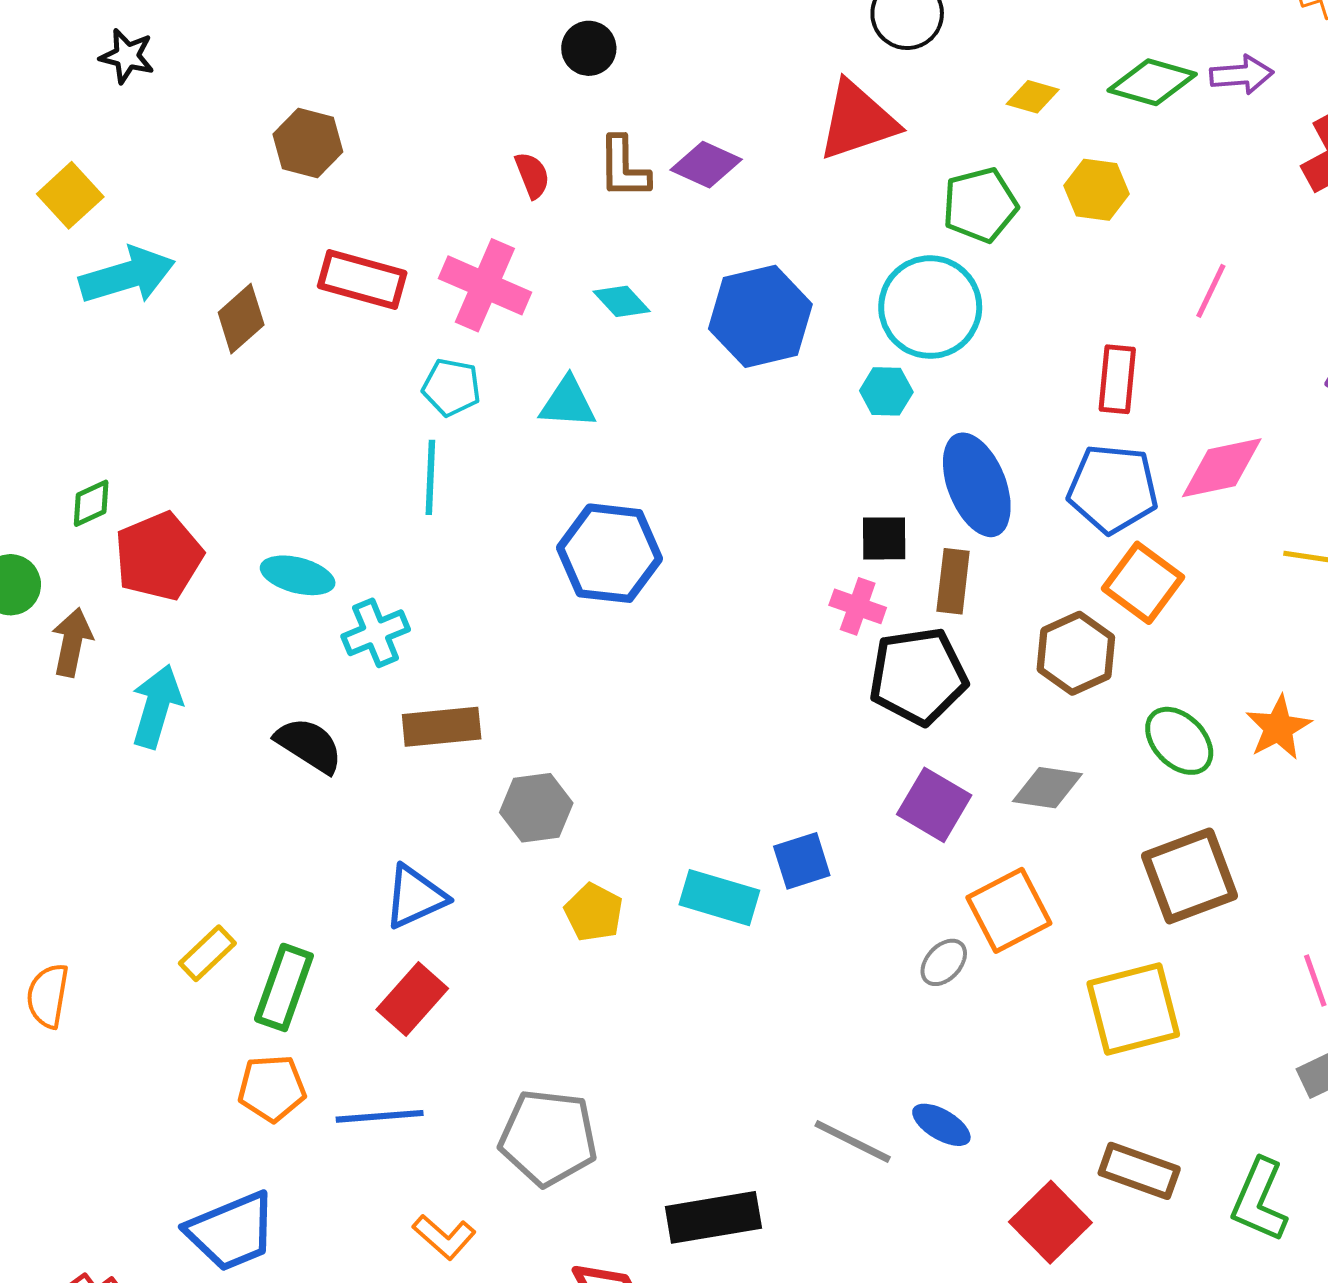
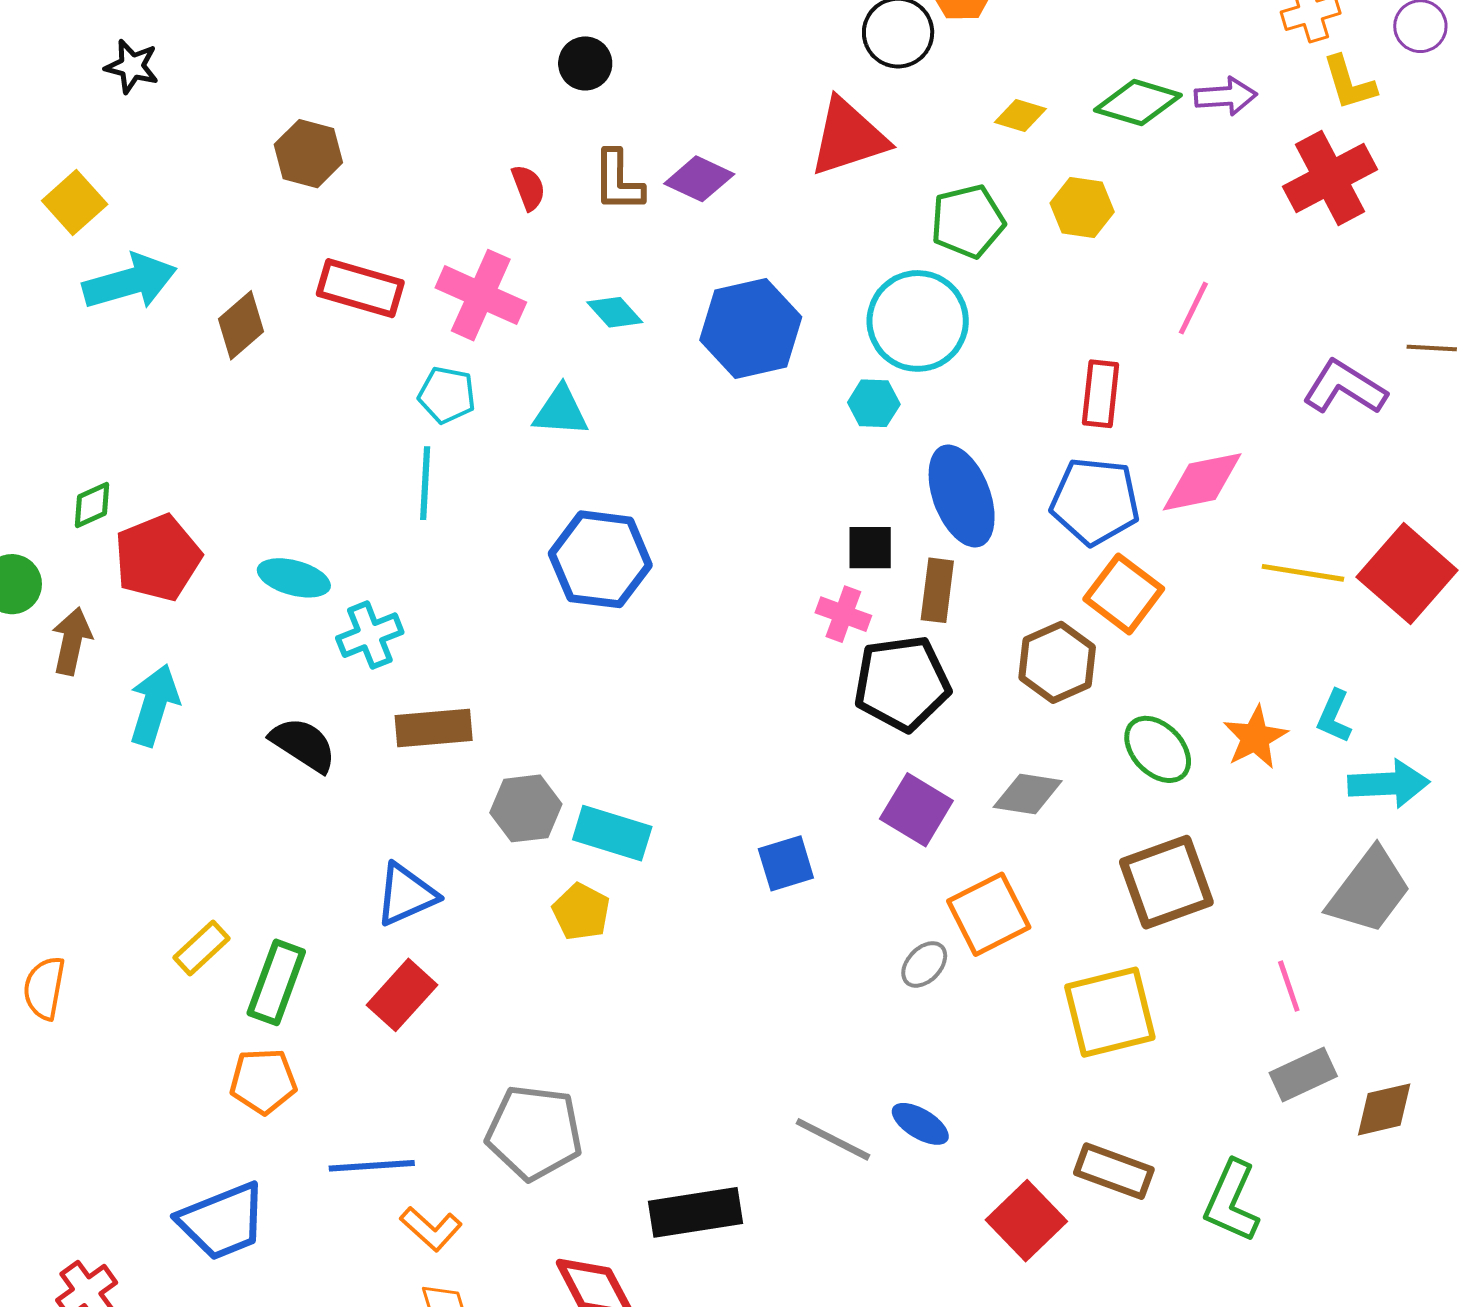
cyan rectangle: (719, 898) -> (612, 833), moved
blue line: (380, 1116) -> (372, 1166), moved

